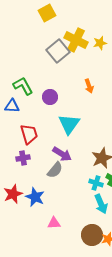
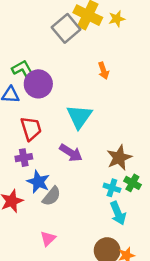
purple circle: (50, 97) -> (38, 84), moved, size x1.5
gray semicircle: (55, 170) -> (52, 196), moved
blue star: (35, 197) -> (38, 182), moved
pink triangle: (54, 223) -> (48, 238), moved, turned -40

